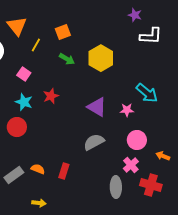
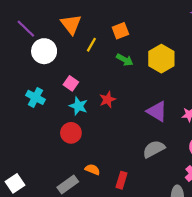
pink square: (24, 74) -> (71, 83), moved
orange semicircle: (38, 169) -> (92, 169), moved

